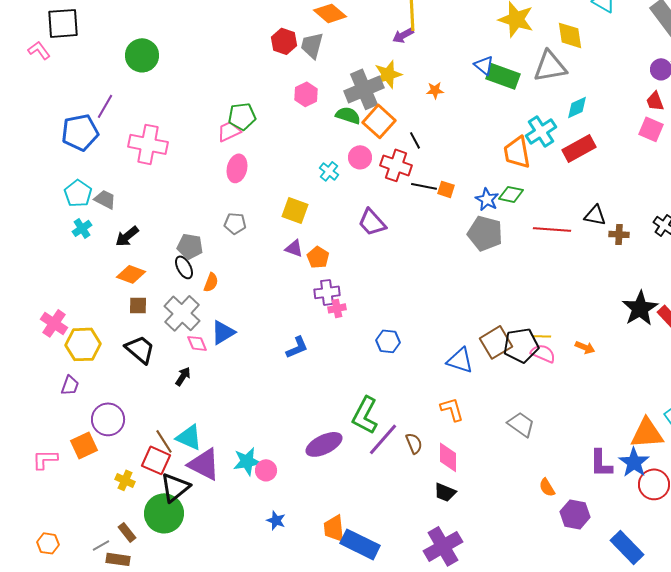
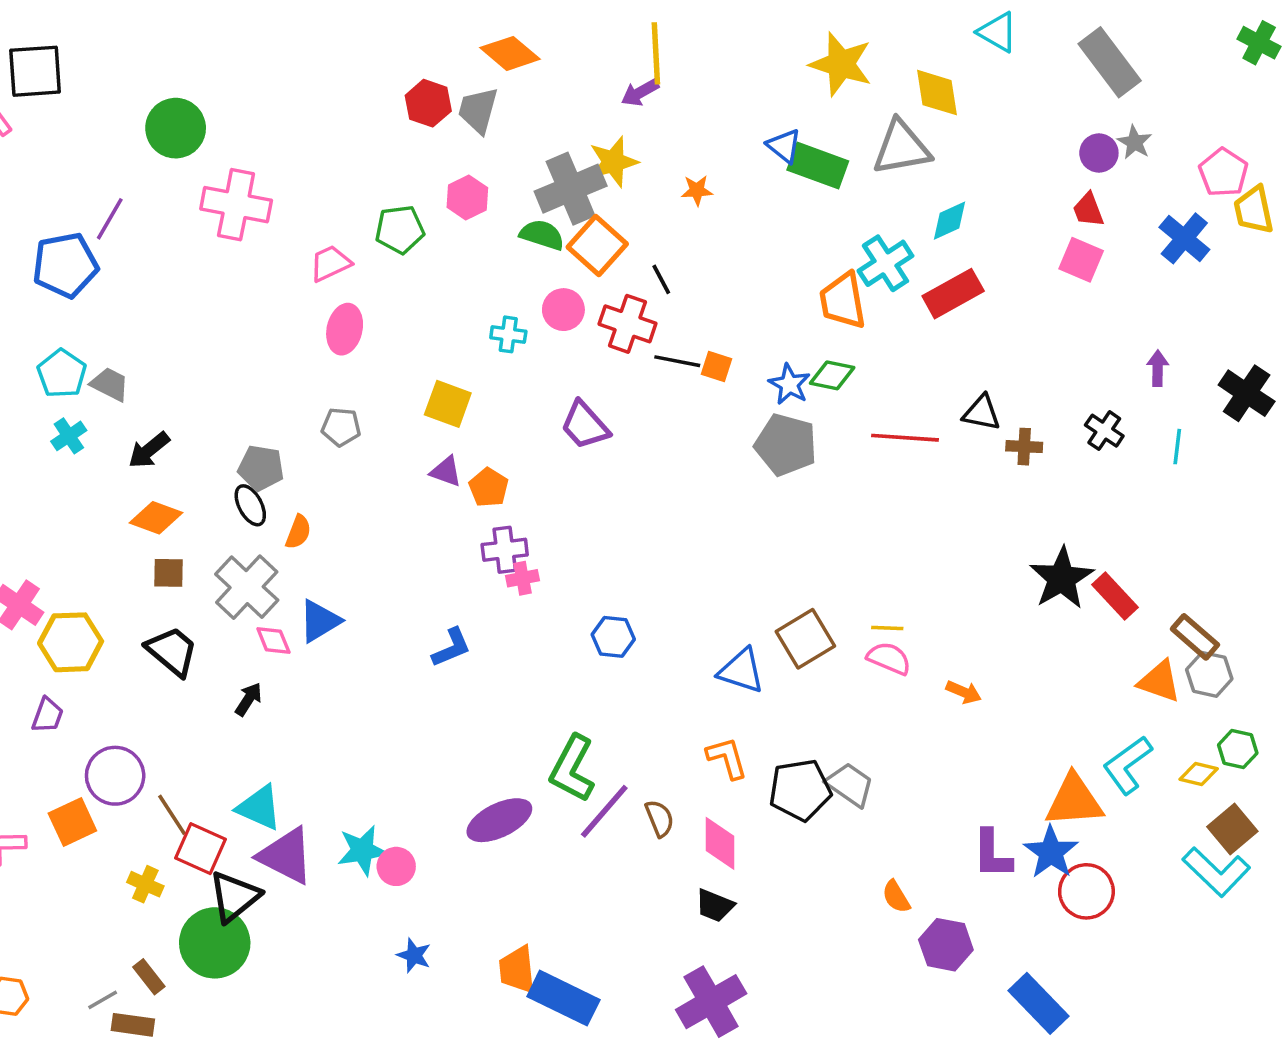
green pentagon: (242, 116) -> (400, 230), moved
pink cross: (148, 144) -> (236, 205), moved
cyan cross: (329, 171) -> (508, 334), turned -30
black pentagon: (521, 345) -> (800, 790), moved
orange arrow: (585, 347) -> (964, 692), moved
brown line: (164, 441) -> (172, 815), moved

